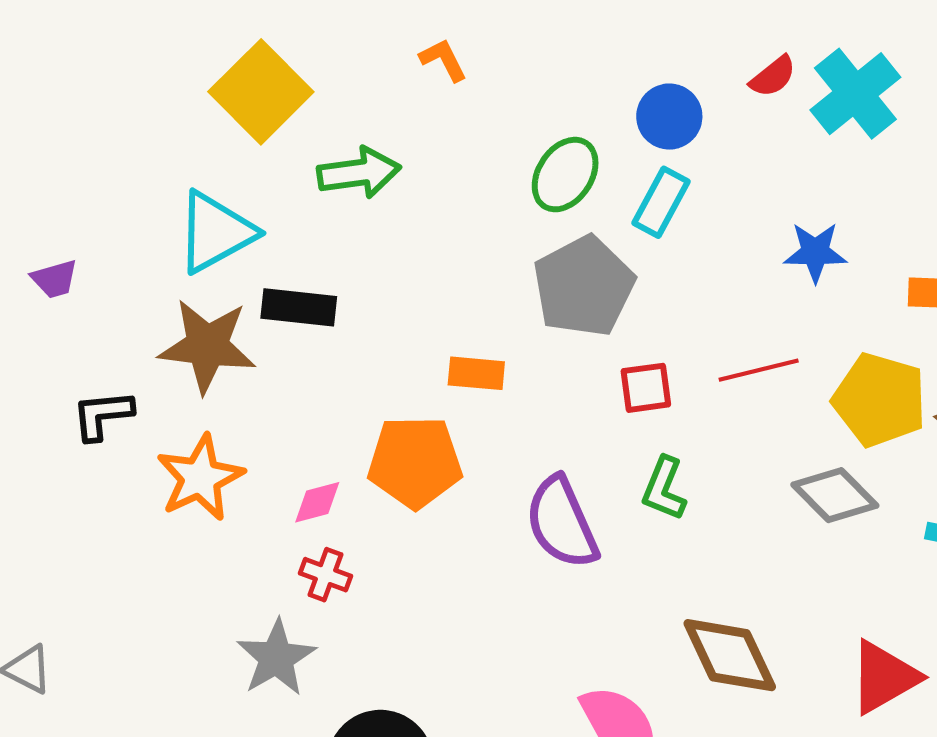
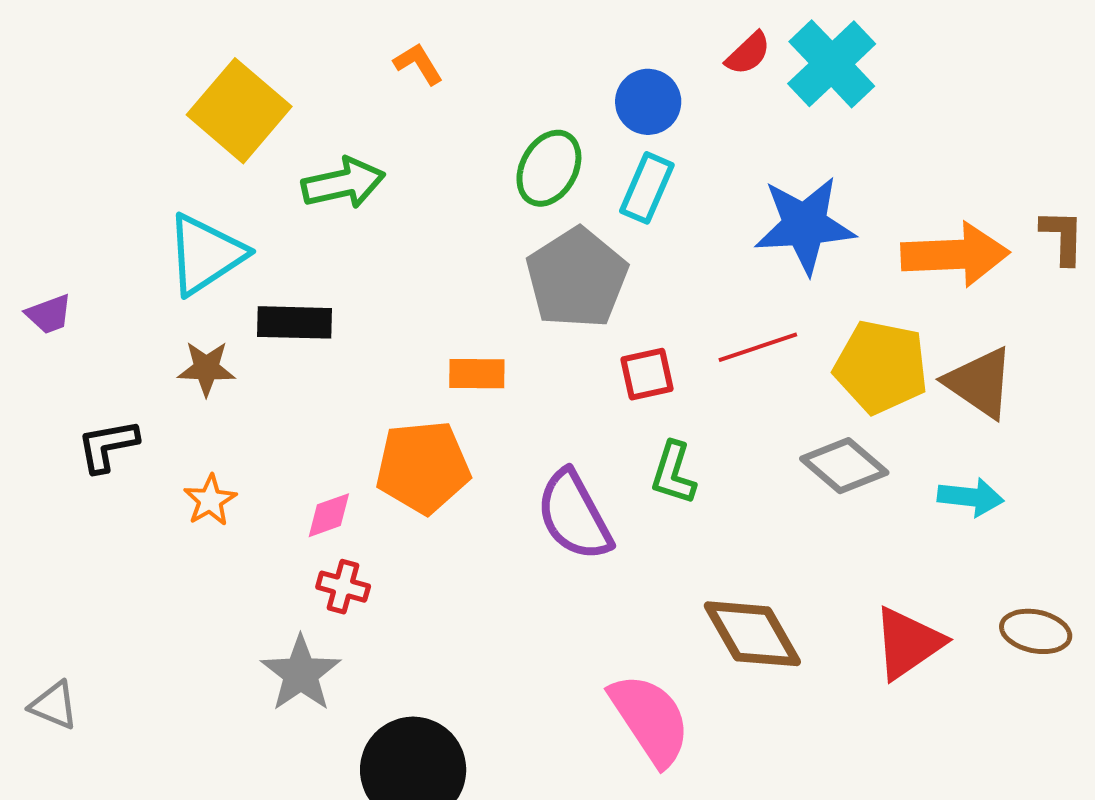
blue star: (815, 252) -> (805, 225), size x1.6
brown star: (207, 346) -> (206, 368), size x0.6
orange star: (200, 478) -> (210, 500), size x0.6

